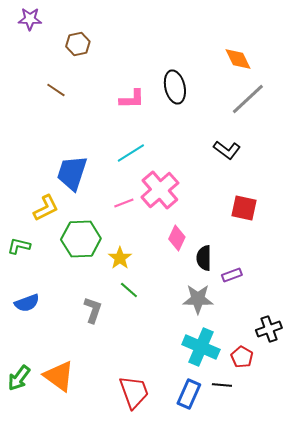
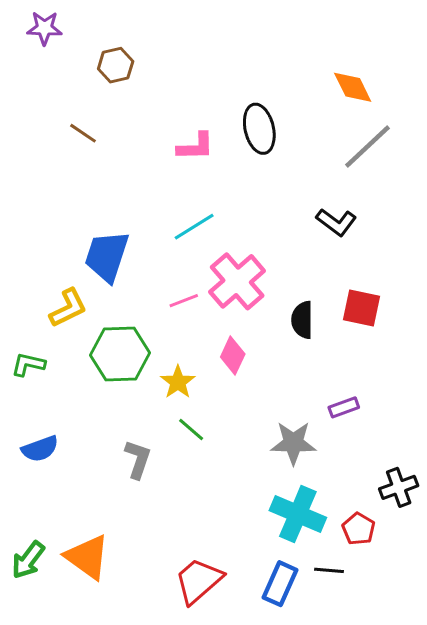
pink diamond: (177, 238) -> (233, 355), moved
black semicircle: (204, 258) -> (302, 320), moved
red trapezoid: (134, 392) -> (199, 581), turned -111

